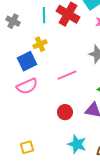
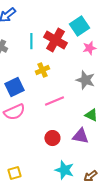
yellow cross: (40, 44) -> (42, 70), moved

